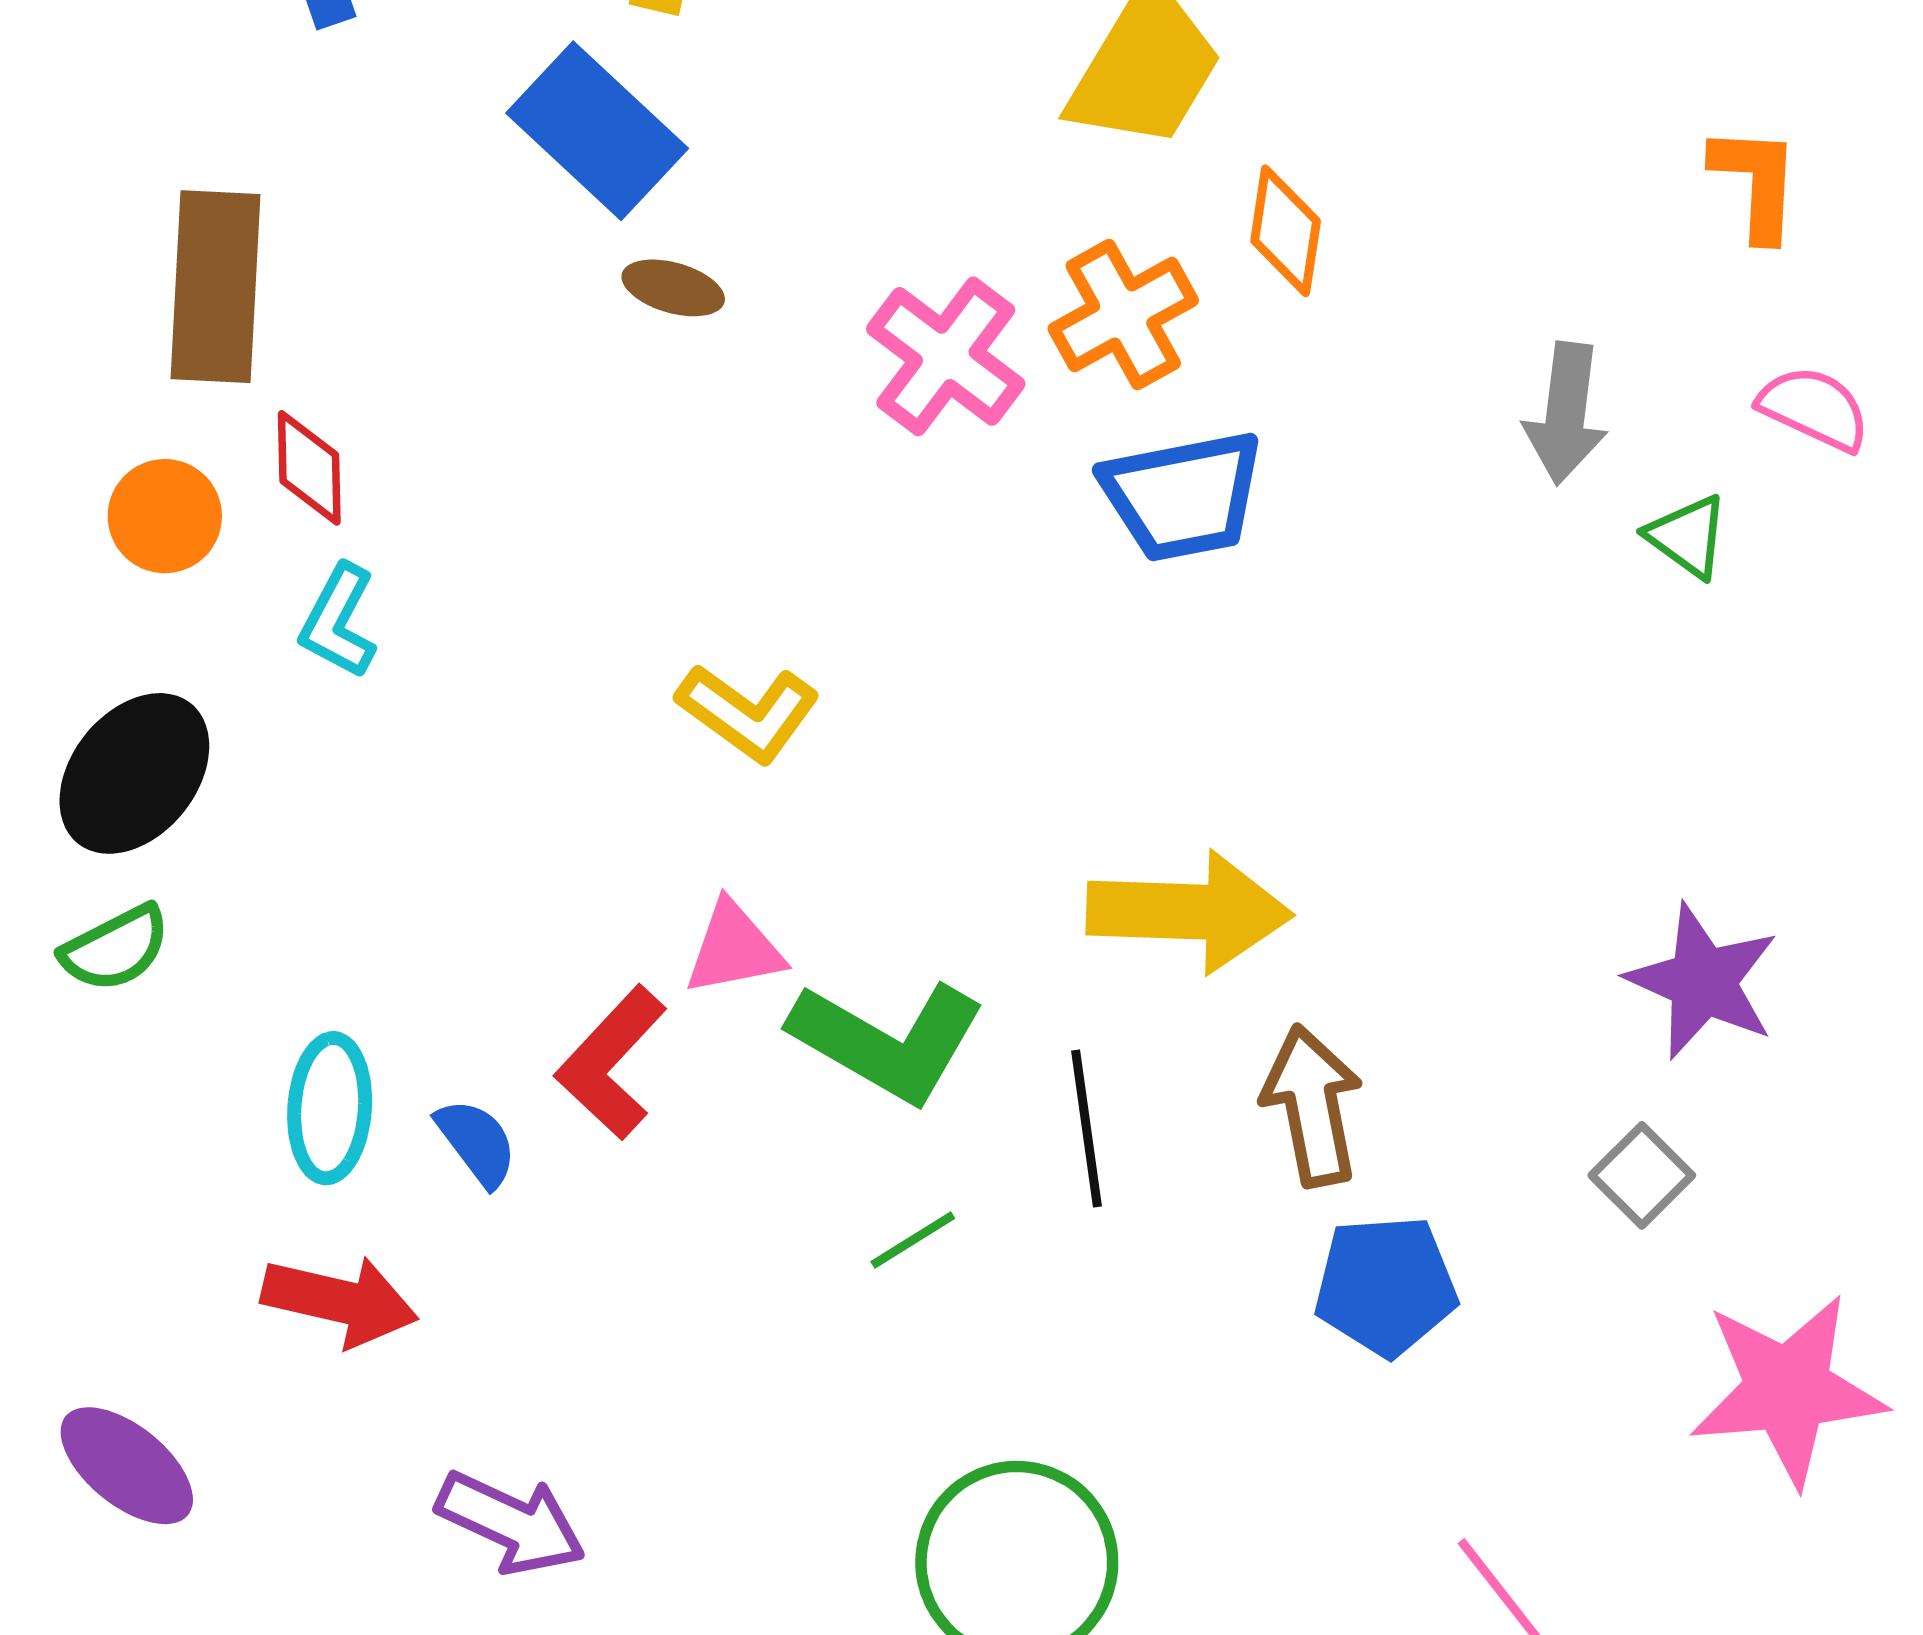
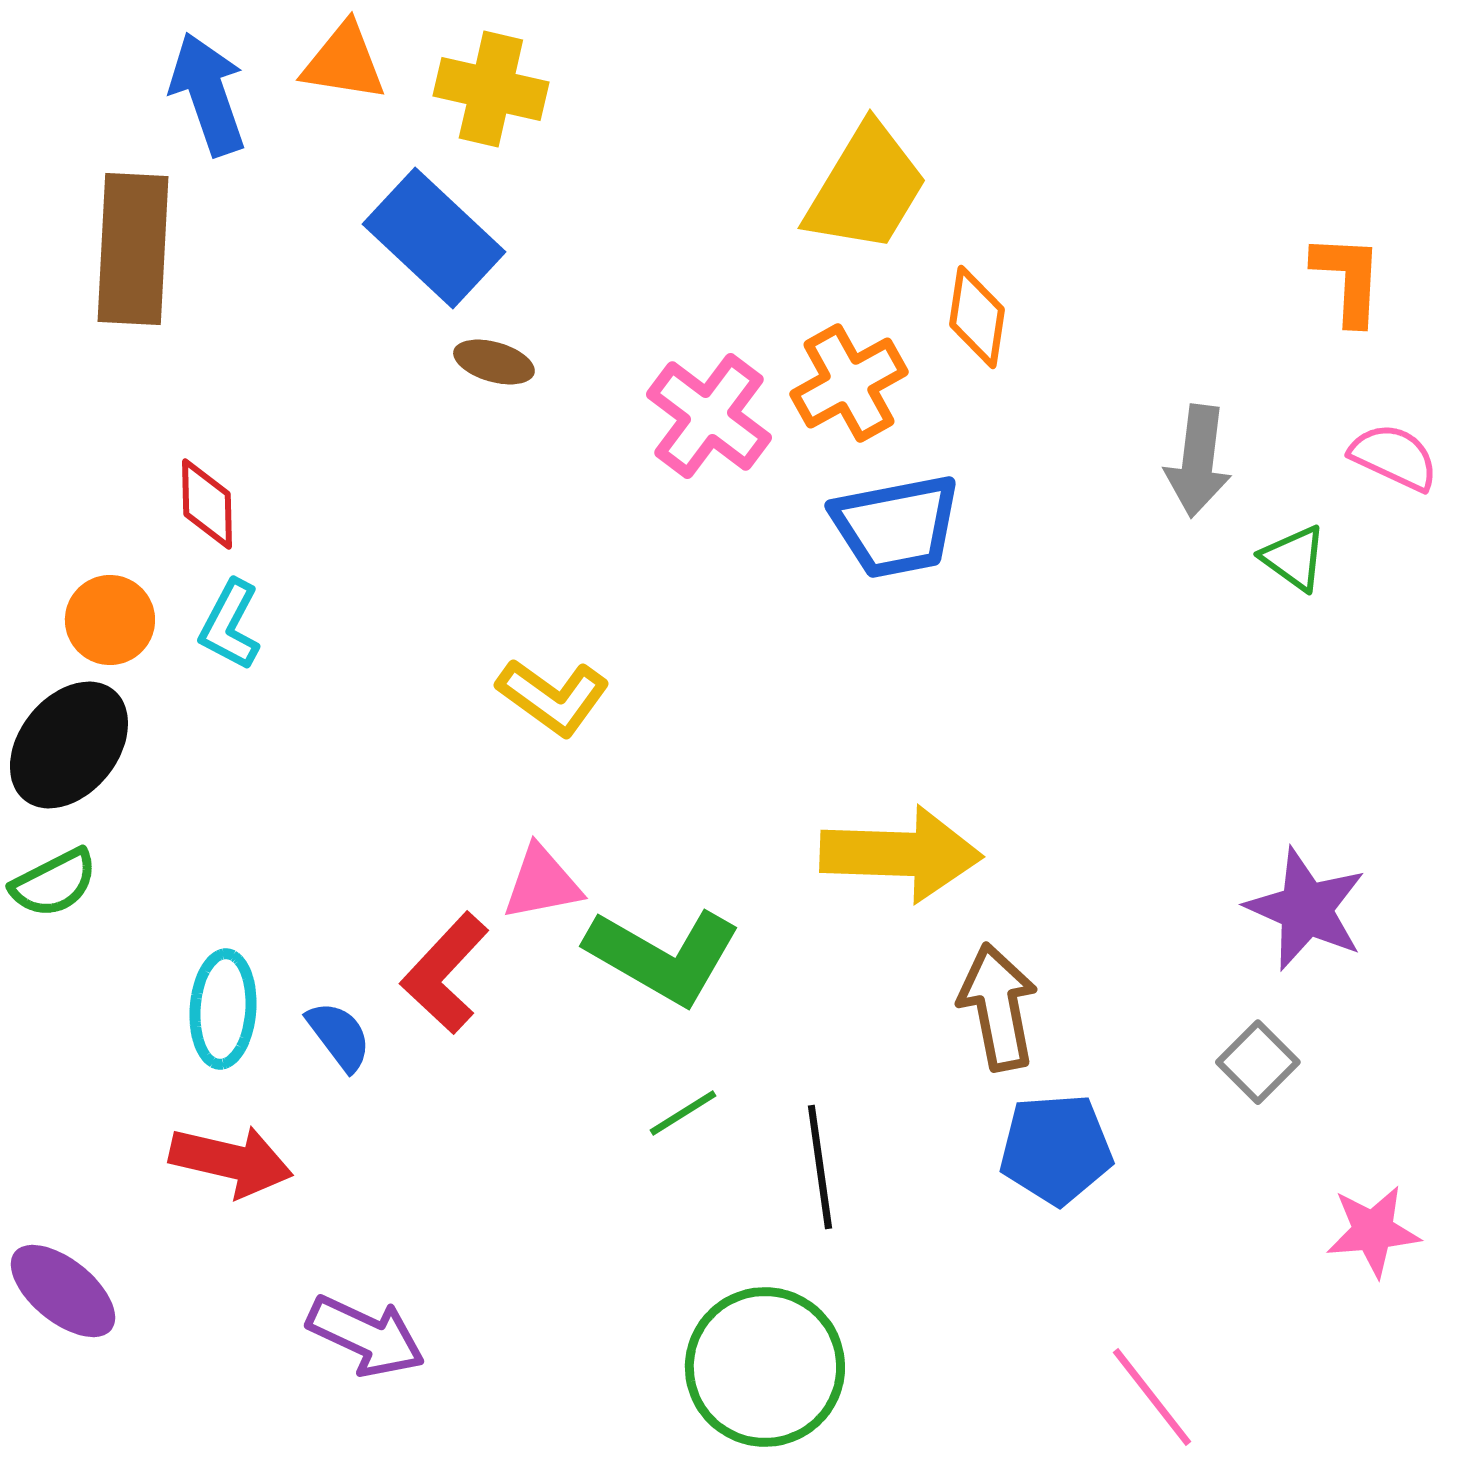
brown rectangle: (216, 287) -> (133, 249), moved
orange circle: (165, 516) -> (110, 620), moved
black line: (1087, 1128) -> (820, 1167), moved
pink star: (1788, 1390) -> (1373, 1231), size x0.6

